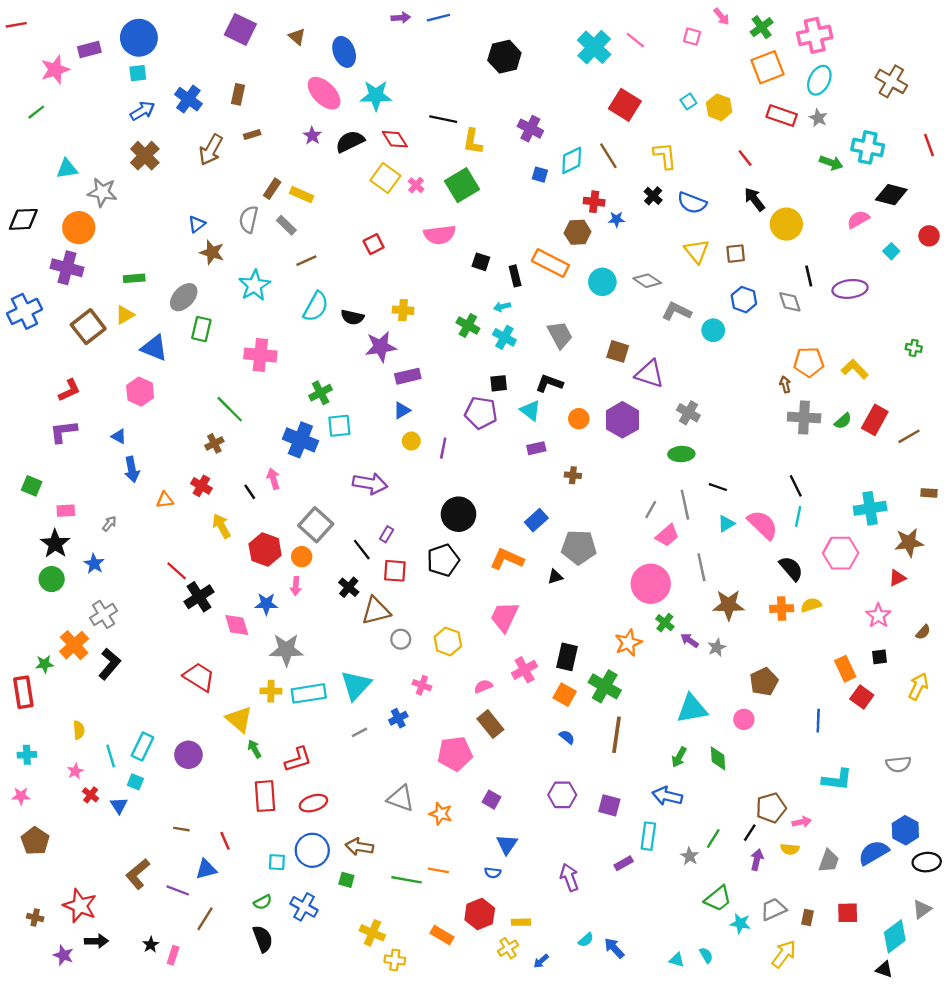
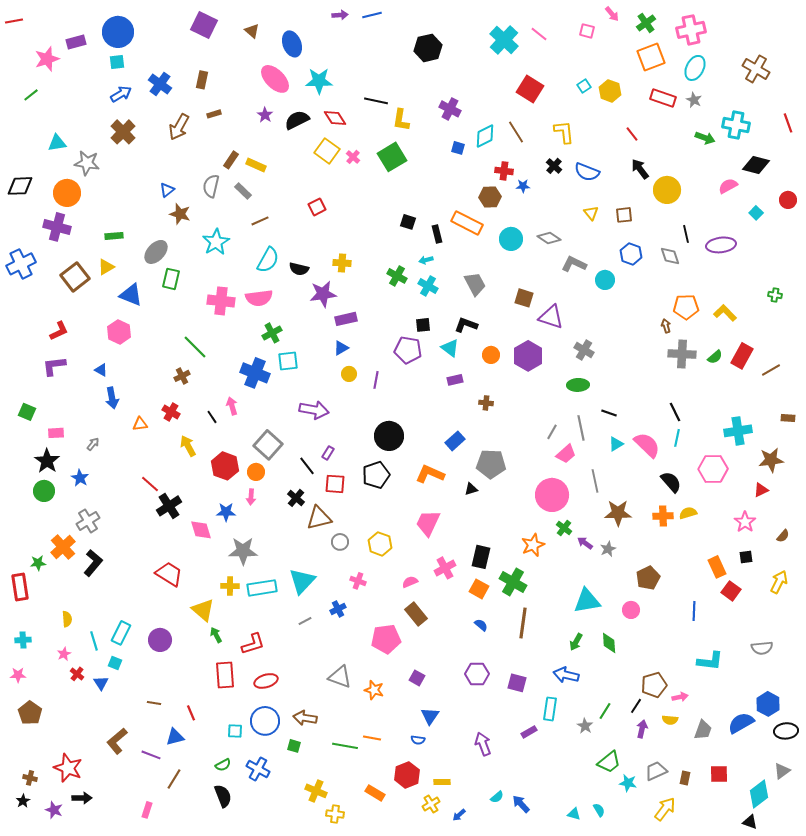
pink semicircle: (440, 235) -> (259, 298), moved
yellow triangle: (697, 251) -> (591, 213), size x0.7
black star: (151, 945) -> (23, 801), moved

